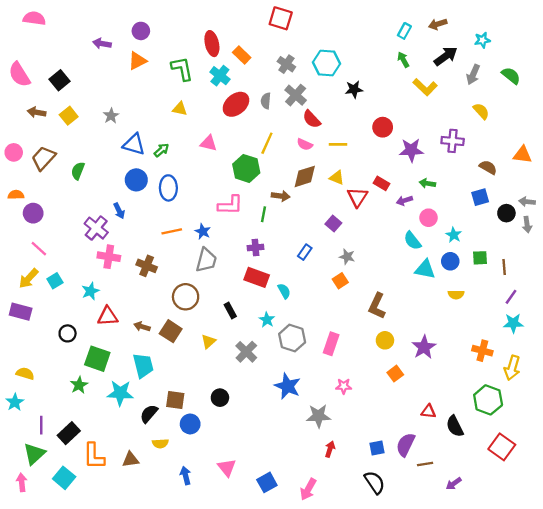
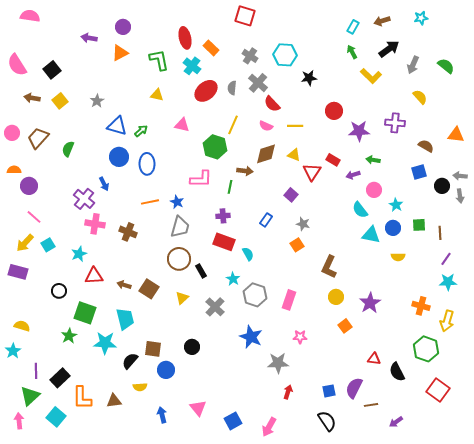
cyan star: (482, 40) -> (421, 18), moved
brown circle: (186, 297) -> (179, 259), moved

